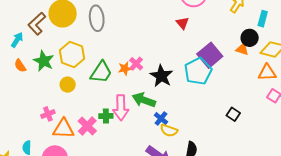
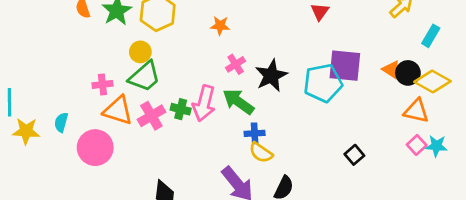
black circle: (250, 38) -> (408, 73), moved
purple square: (210, 55) -> (345, 66), turned 30
pink cross: (136, 64) -> (236, 64), moved
orange star: (125, 69) -> (220, 26), moved
green trapezoid: (101, 72) -> (145, 77), moved
blue cross: (161, 119) -> (255, 133), turned 32

